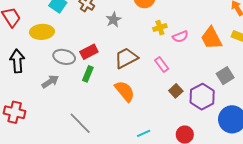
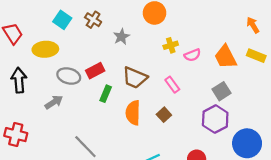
brown trapezoid: (126, 58) -> (135, 78), turned -130
green rectangle: (88, 74) -> (106, 94), moved
gray square: (225, 76) -> (222, 91), moved
orange semicircle: (125, 91) -> (133, 113), turned -140
brown square: (176, 91) -> (164, 115), moved

